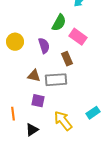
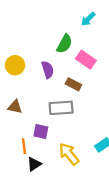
brown rectangle: (67, 59) -> (73, 84), turned -40
brown triangle: (34, 76) -> (15, 107), moved
orange line: (13, 114) -> (24, 146), moved

